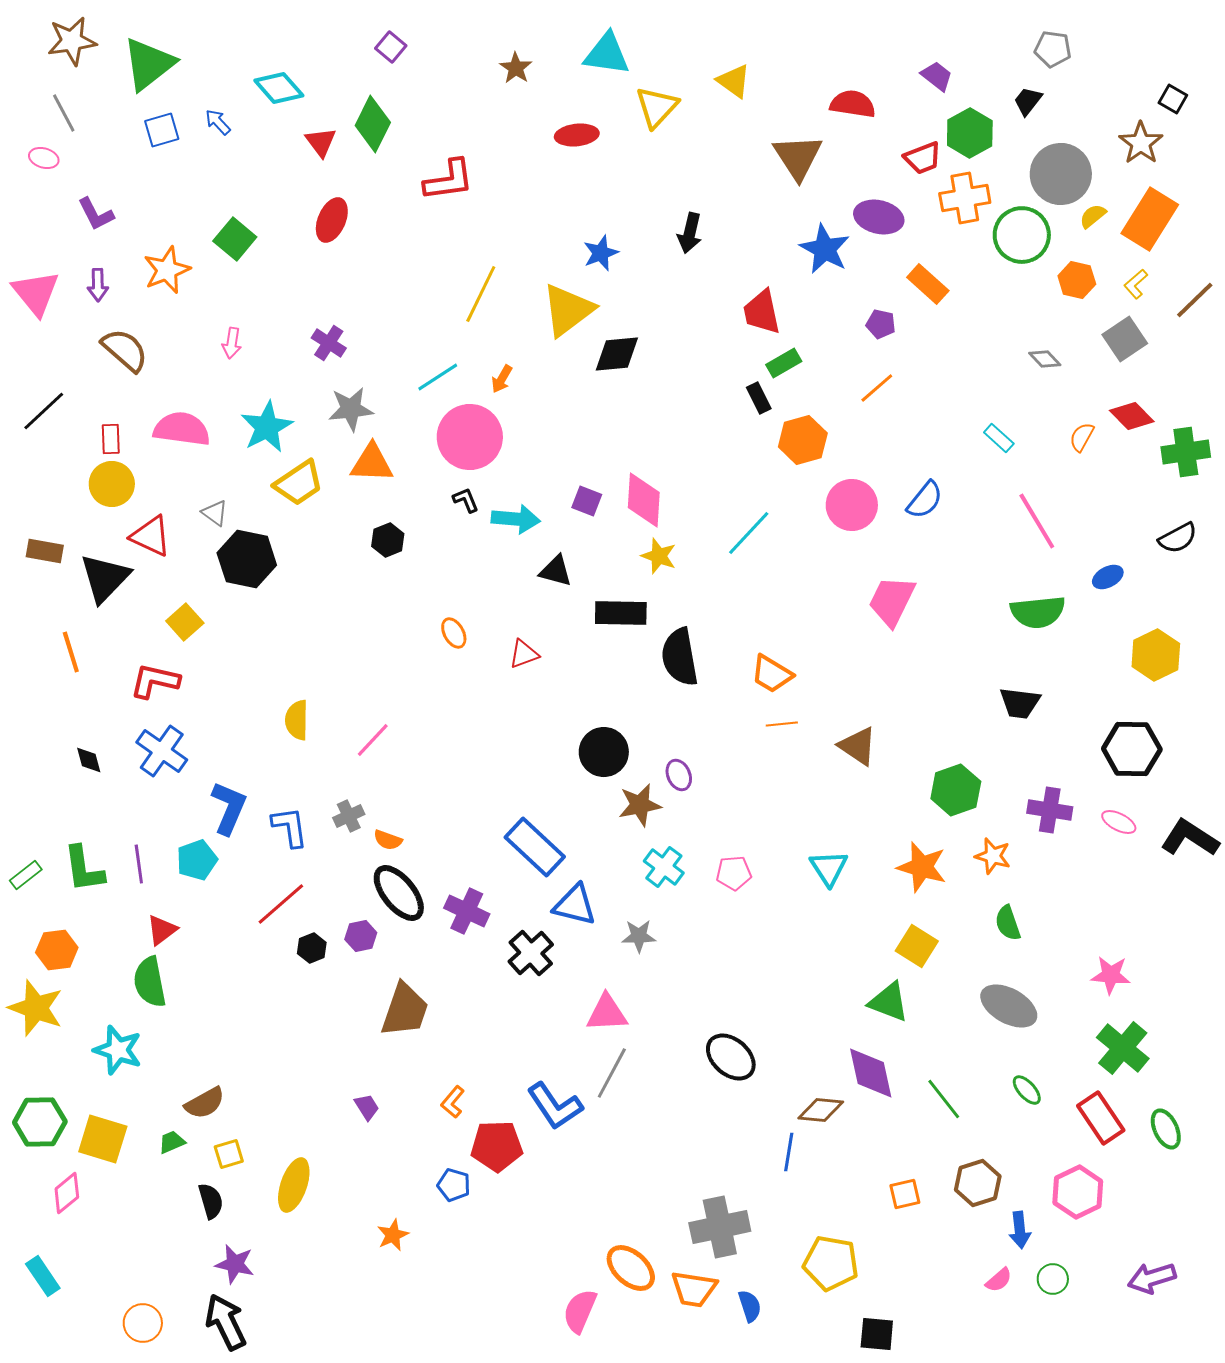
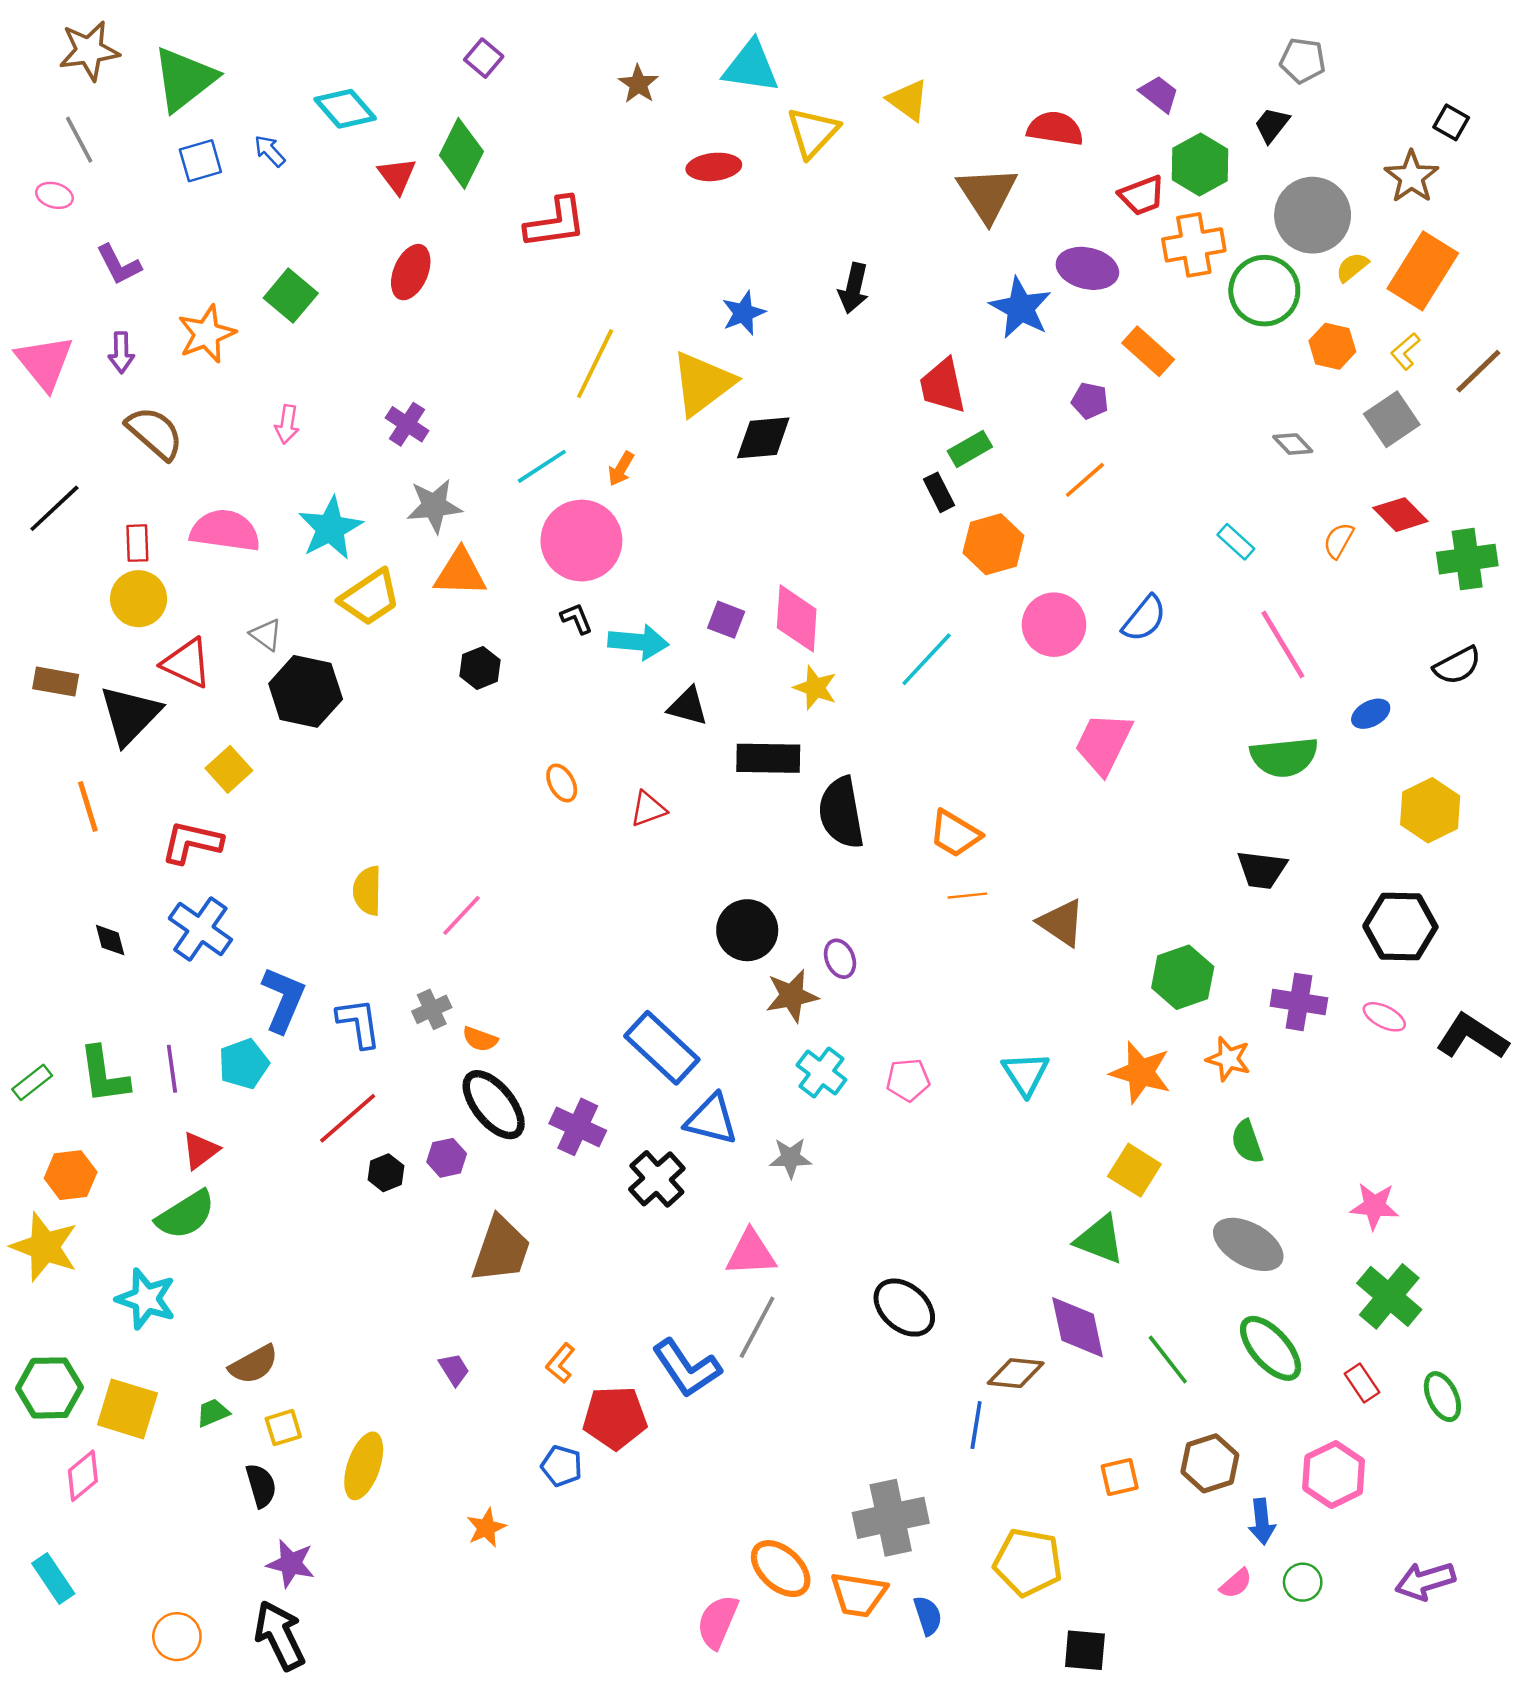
green semicircle: (150, 982) -> (186, 1215), turned -111
green ellipse: (1027, 1090) -> (1271, 1348), size x1.8
red rectangle: (1101, 1118) -> (1362, 1383), size x0.6

